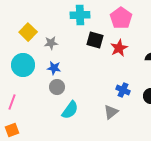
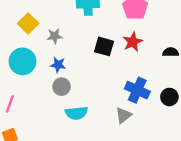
black square: (95, 40) -> (104, 46), moved
blue cross: (123, 90) -> (137, 90), size x1.5
cyan semicircle: (70, 110) -> (76, 113), turned 48

